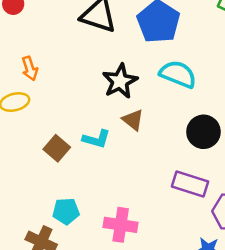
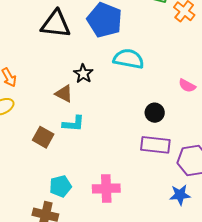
black star: (120, 81) -> (83, 74), size x0.7
brown triangle: (133, 120) -> (64, 94), moved
black circle: (203, 132) -> (155, 113), moved, size x0.7

